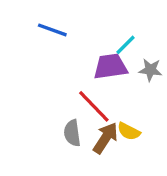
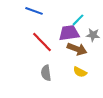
red line: (94, 106) -> (42, 42), moved
brown arrow: (105, 138) -> (77, 49), moved, turned 78

